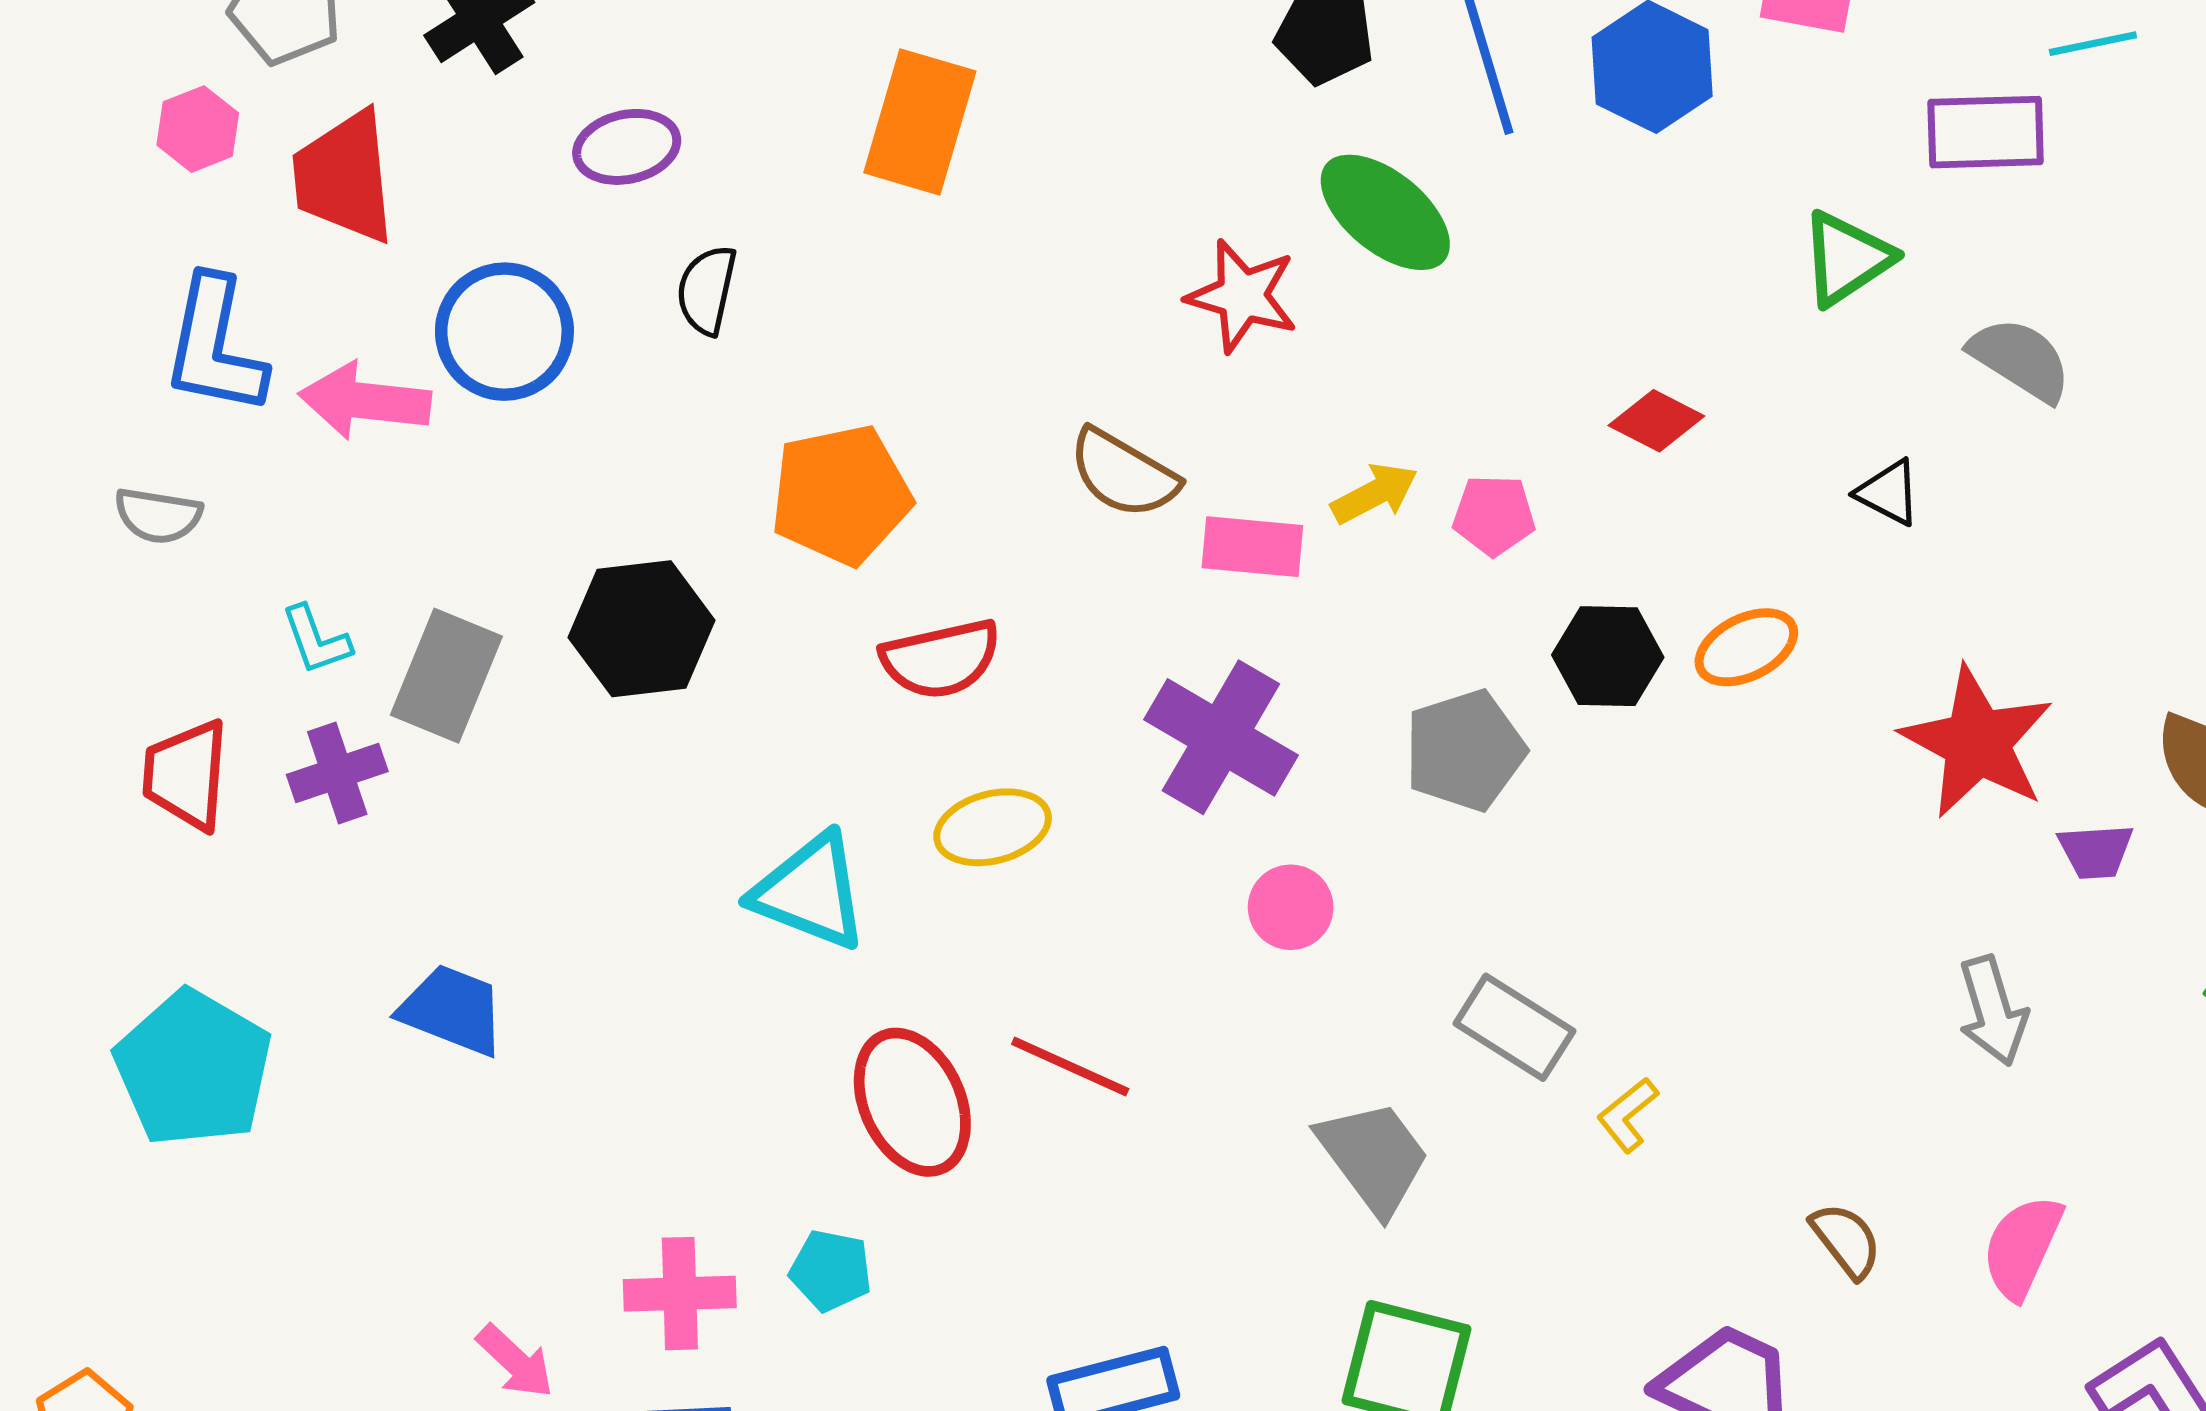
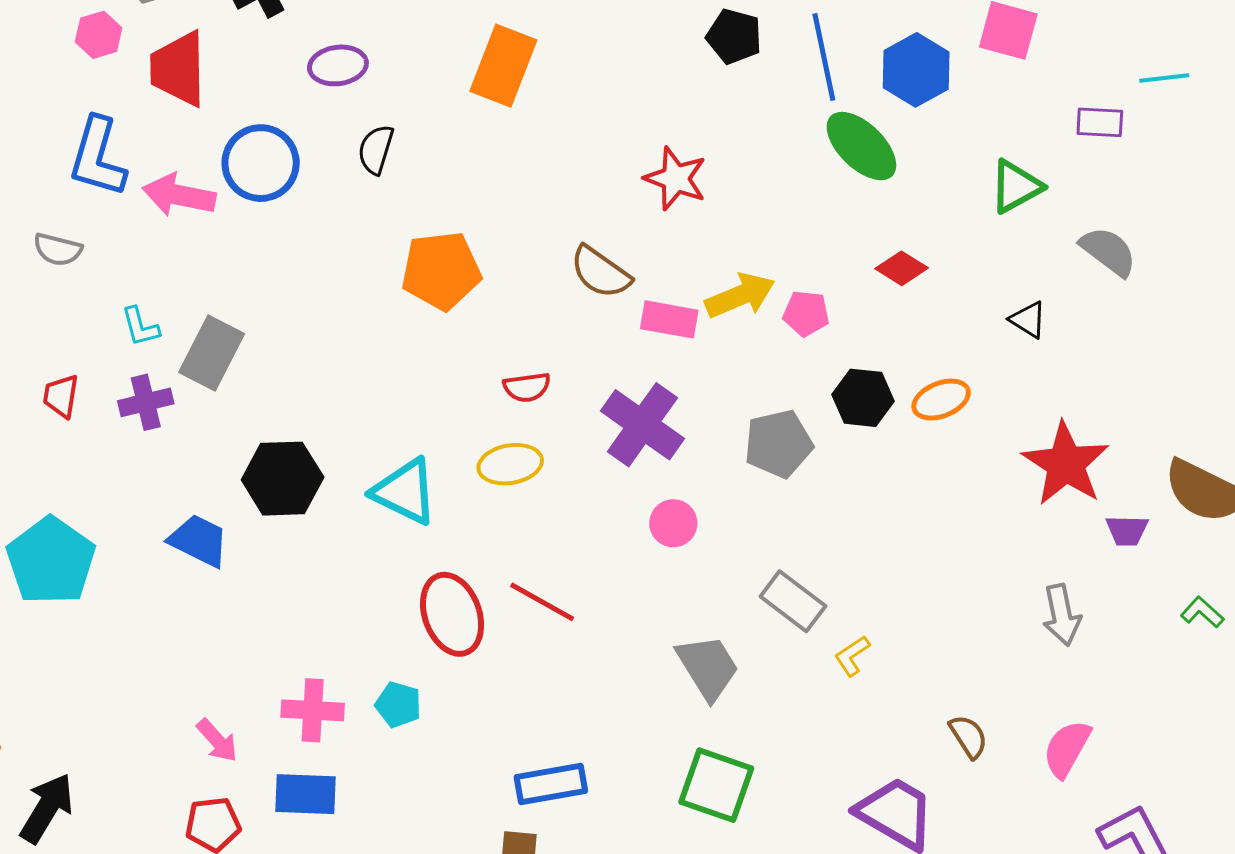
purple rectangle: (1986, 132) -> (1100, 122), size x0.7
green ellipse: (1385, 212) -> (861, 146), moved
yellow arrow: (1374, 494) -> (740, 296), size x1.4
black hexagon: (641, 629) -> (283, 479), moved
red semicircle: (941, 659) -> (527, 387), moved, size x0.7
red trapezoid: (186, 775) -> (61, 396), size x0.7

